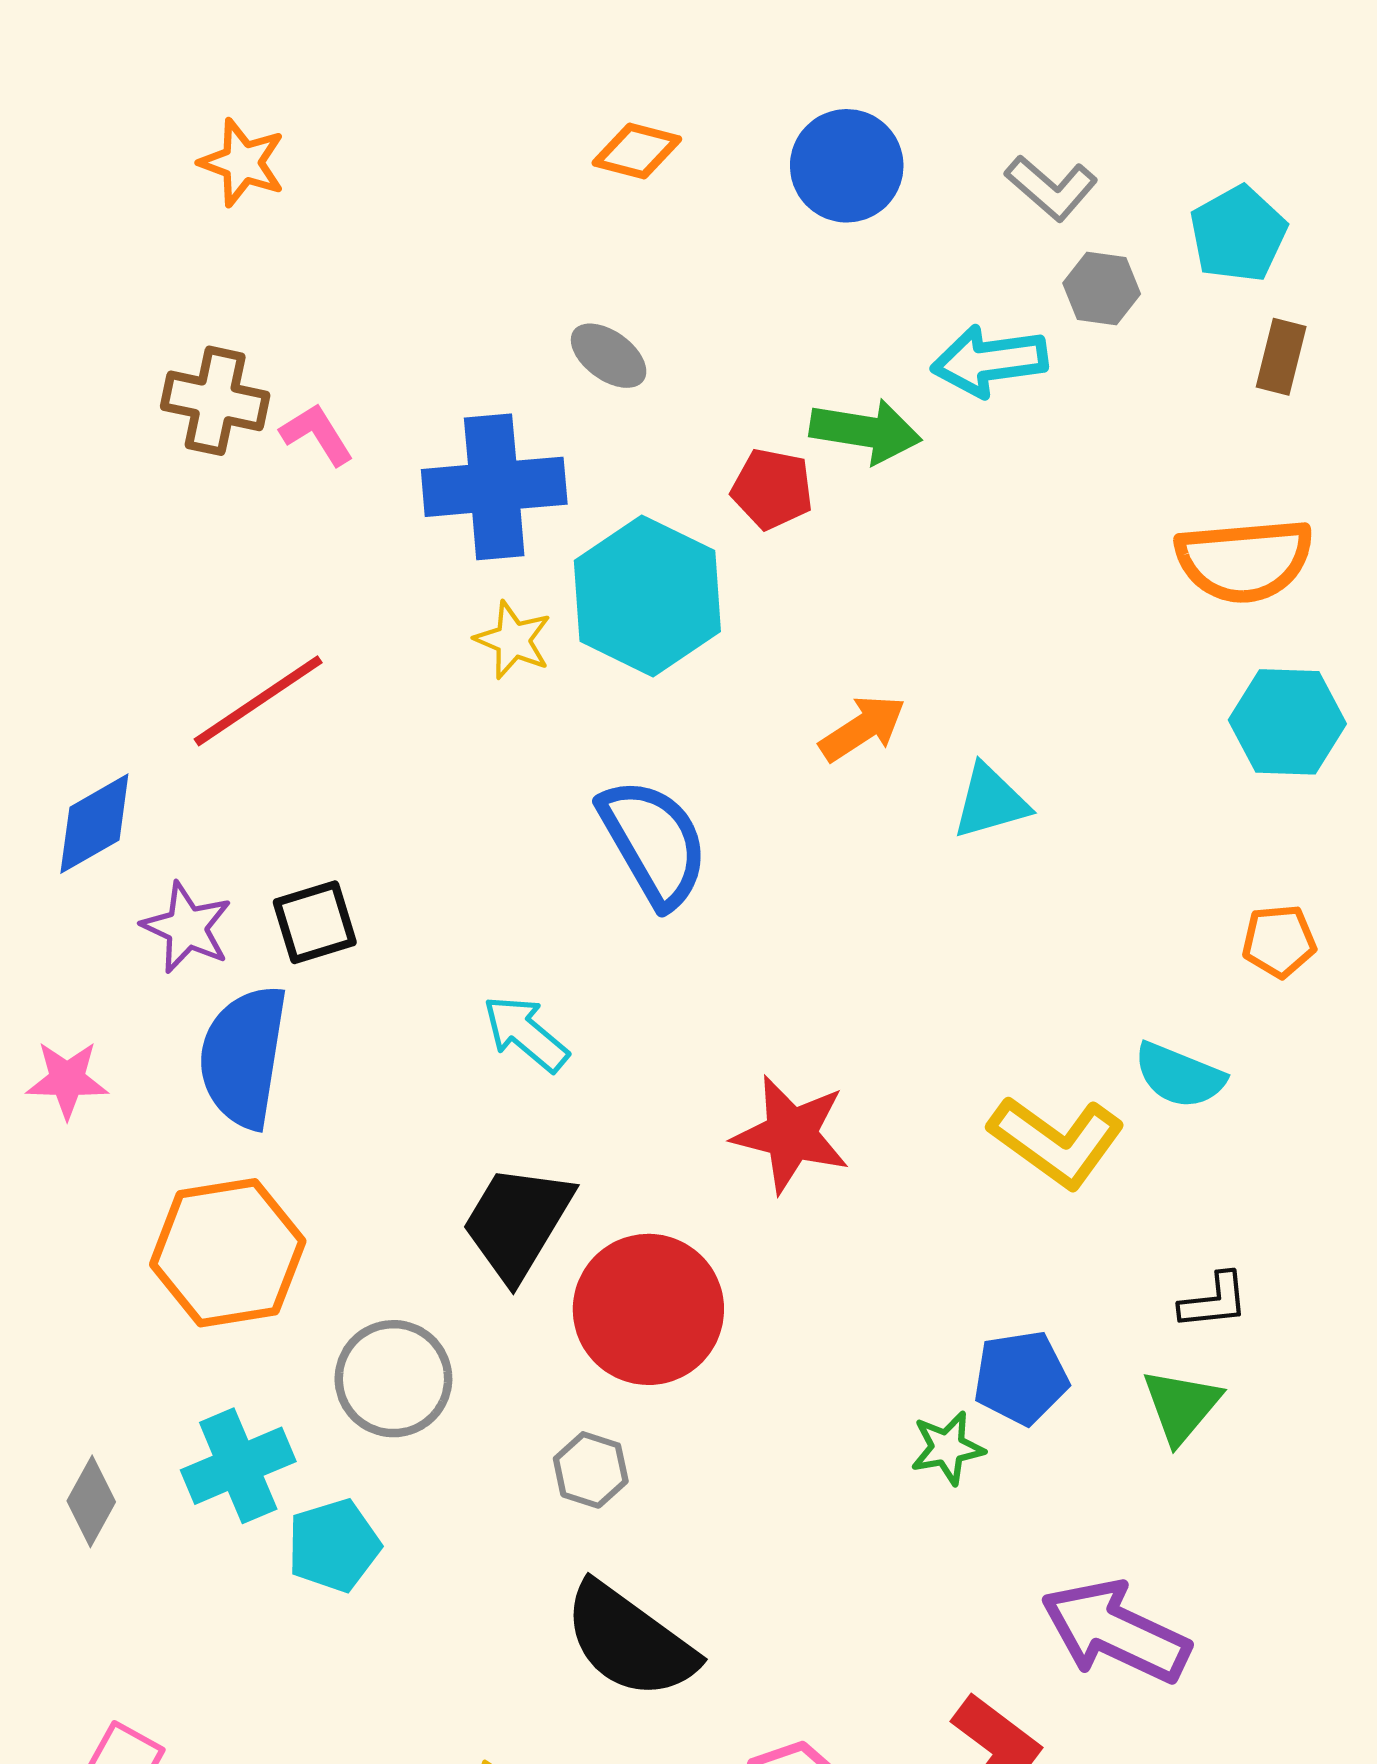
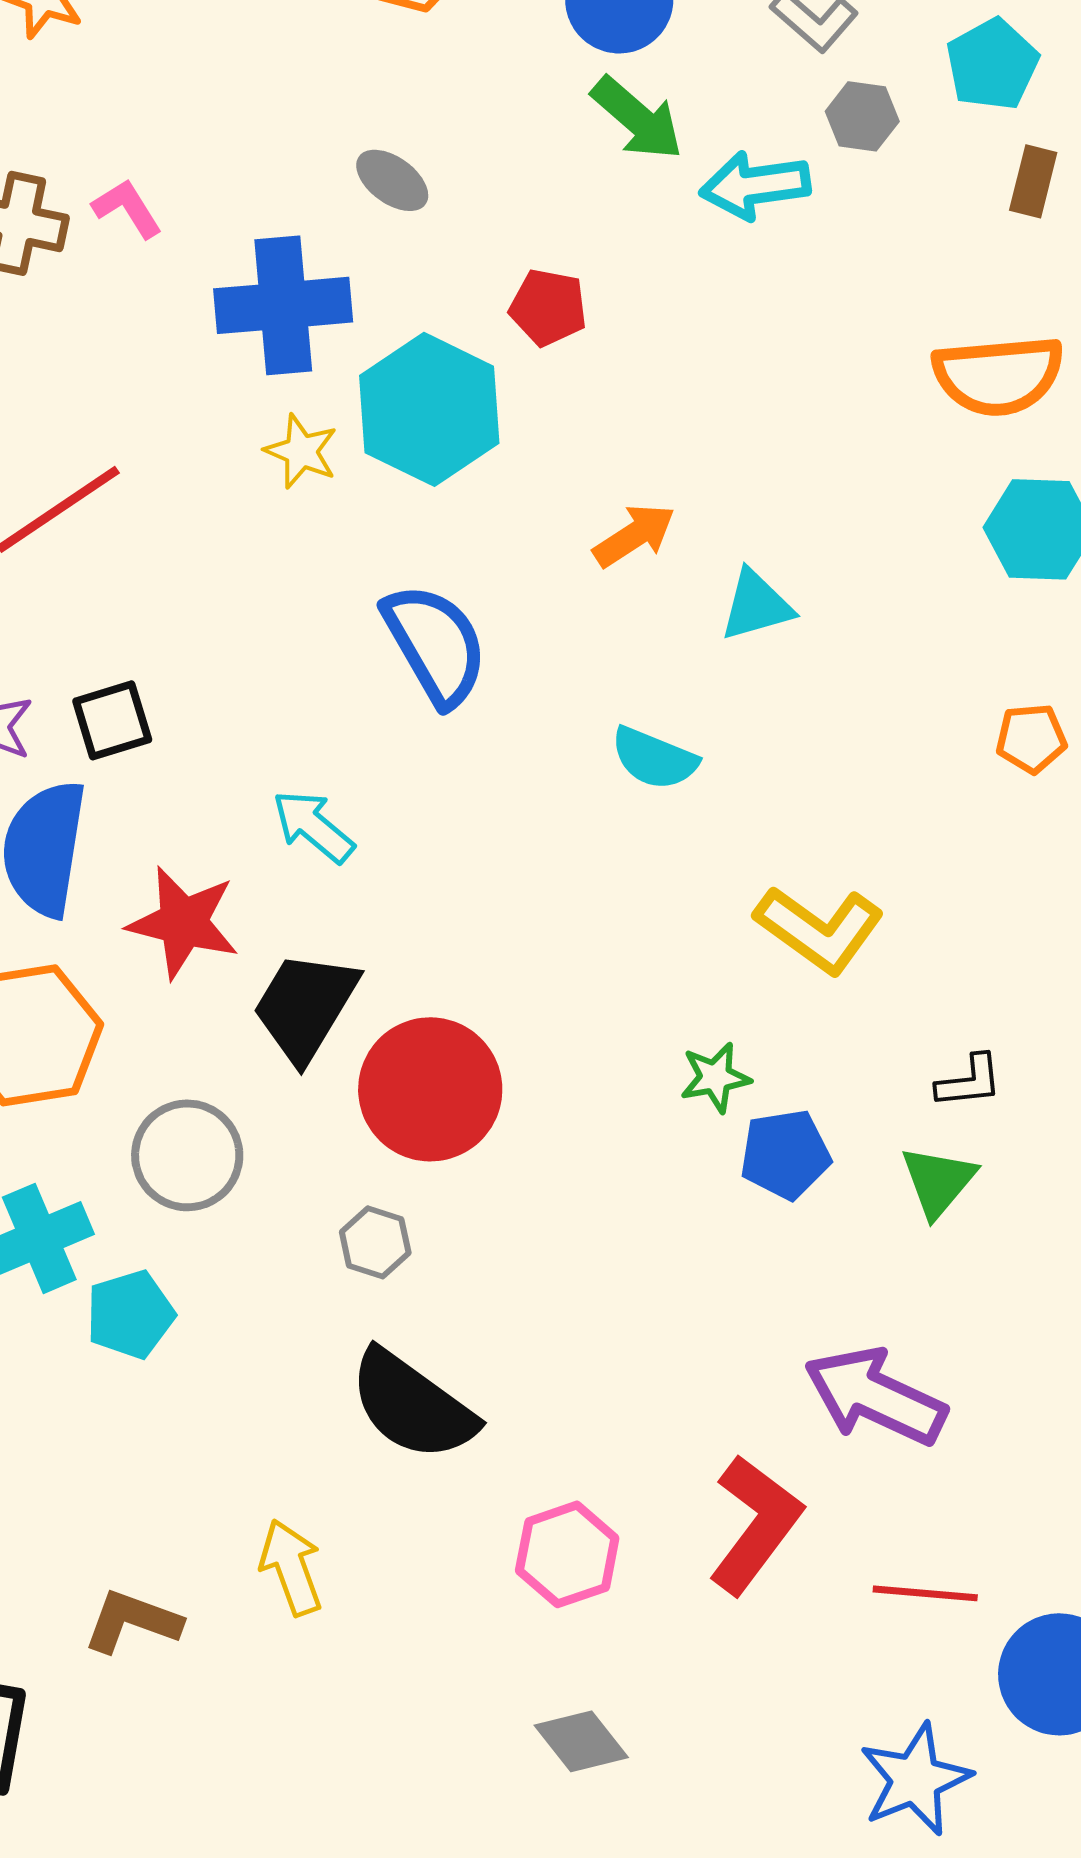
green arrow: (866, 431) -> (637, 118), moved, turned 32
pink L-shape: (317, 434) -> (127, 208), moved
cyan semicircle: (1179, 1075) -> (654, 758), moved
red star: (791, 1134) -> (183, 922), moved
green star: (947, 1448) -> (715, 1077), moved

